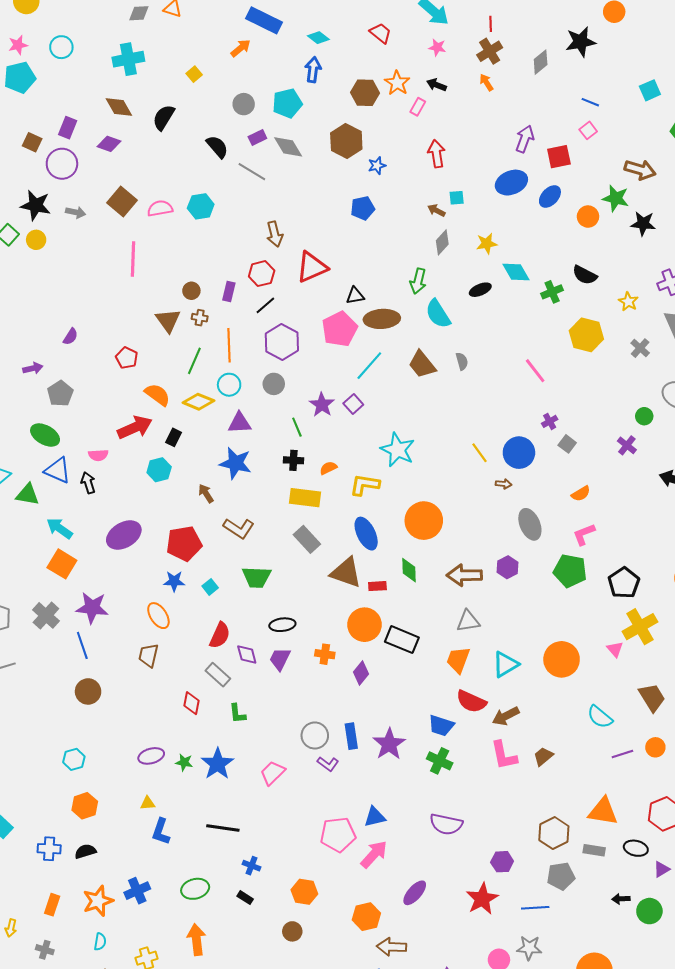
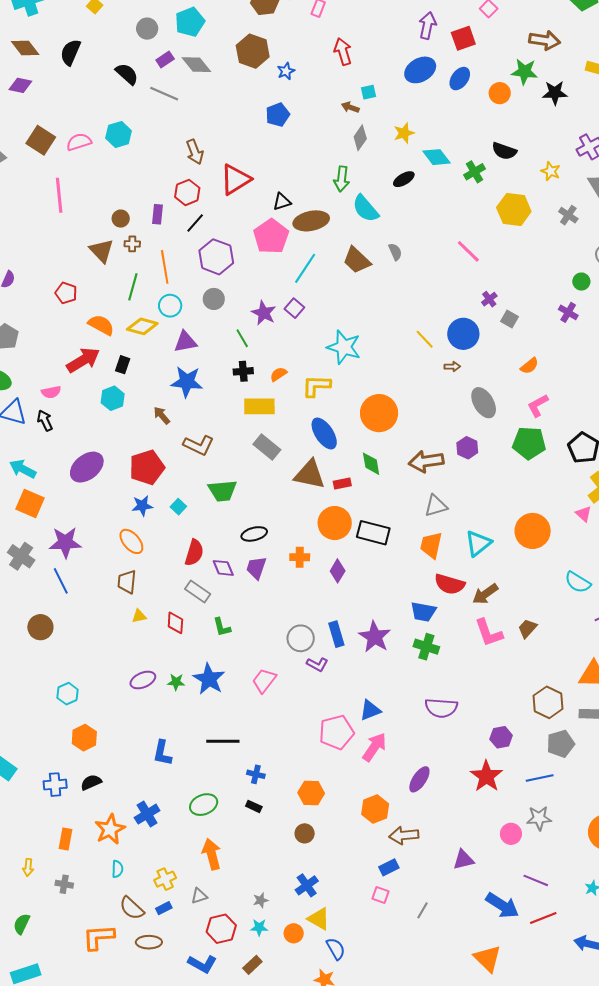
brown circle: (88, 691) -> (40, 627), moved
yellow triangle: (148, 803) -> (139, 616), moved

